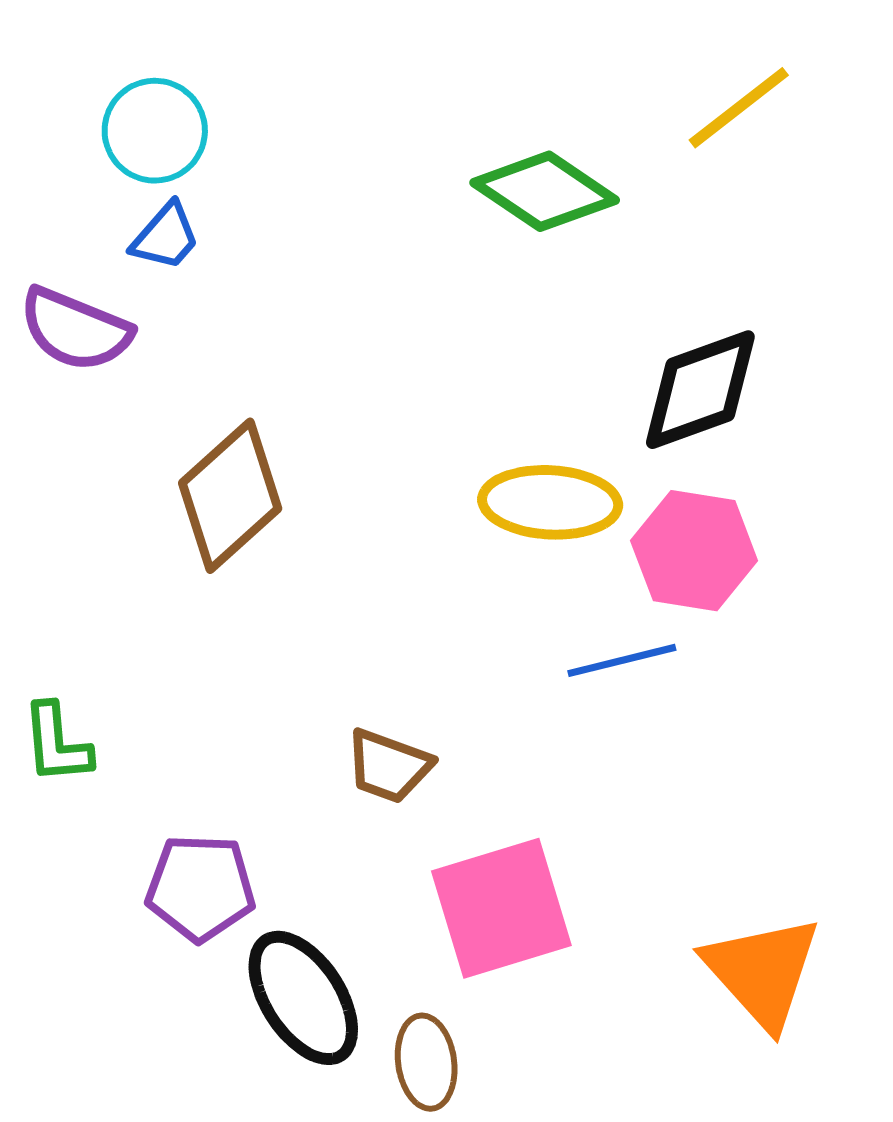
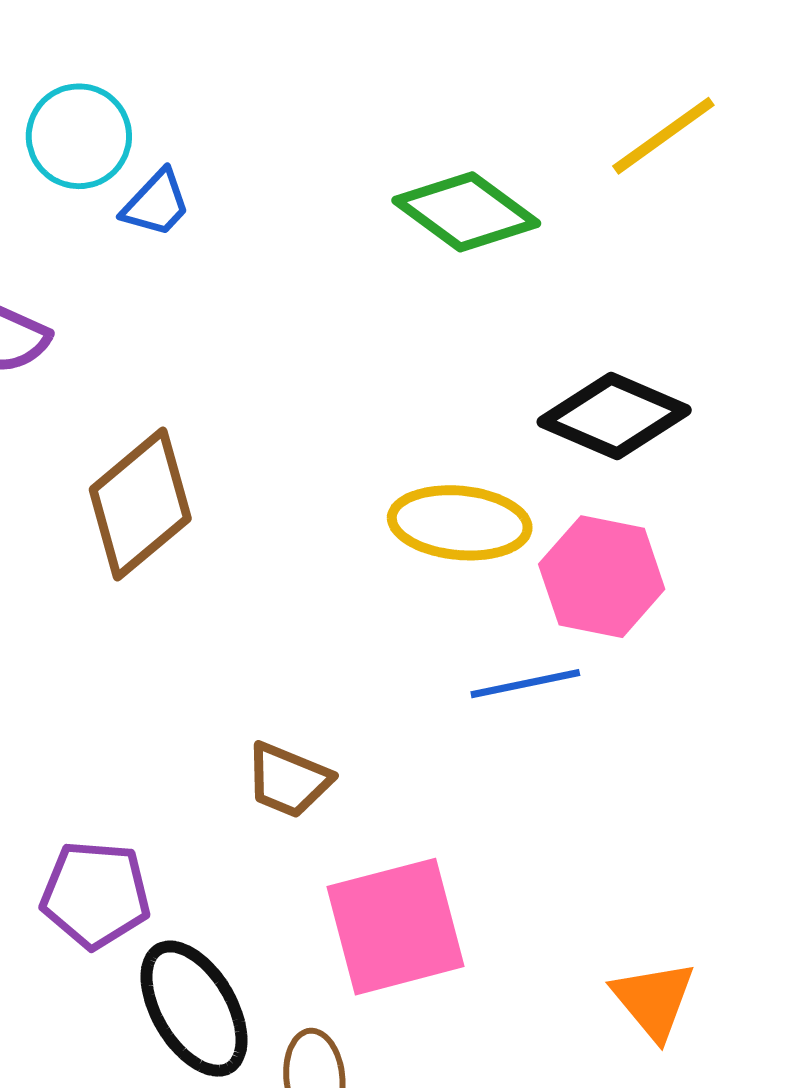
blue trapezoid: (166, 237) -> (156, 203), moved
black diamond: (700, 390) -> (614, 416), turned 41
orange triangle: (762, 972) -> (654, 1000), size x0.7

